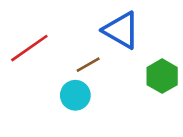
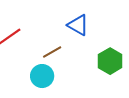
blue triangle: (121, 30) -> (78, 25), size x0.7

